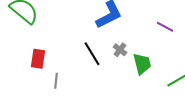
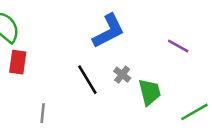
red rectangle: (38, 59) -> (18, 62), moved

